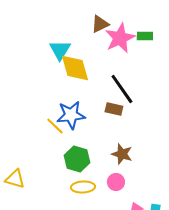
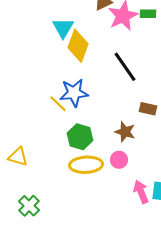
yellow diamond: (75, 68) -> (78, 46), turned 36
brown rectangle: (114, 109) -> (148, 109), moved
yellow ellipse: (83, 187) -> (86, 165), size x1.4

